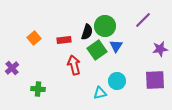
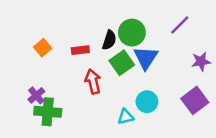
blue triangle: (116, 46) -> (146, 58), size x1.5
purple cross: (12, 68) -> (36, 95), moved
purple square: (155, 80) -> (195, 100), turned -35
green cross: (38, 89) -> (48, 112), size x1.5

